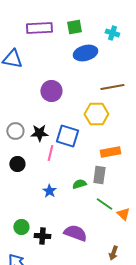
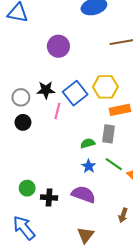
yellow hexagon: (96, 114) -> (105, 87), moved
gray circle: (15, 131) -> (21, 97), moved
blue square: (67, 136) -> (75, 93), turned 35
blue star: (49, 191) -> (89, 166), moved

